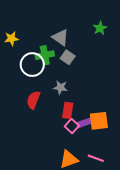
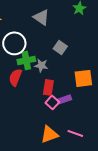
green cross: (45, 55) -> (26, 60), moved
gray square: (68, 57) -> (60, 47), moved
orange square: (99, 121) -> (83, 78), moved

